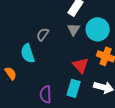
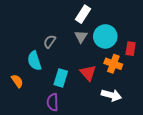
cyan rectangle: (74, 88) -> (61, 78), moved

